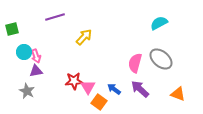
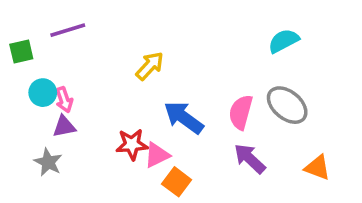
purple line: (55, 17) -> (68, 30), moved
pink triangle: (88, 87) -> (157, 155), turned 35
blue arrow: (114, 89) -> (184, 118), moved, size x1.6

